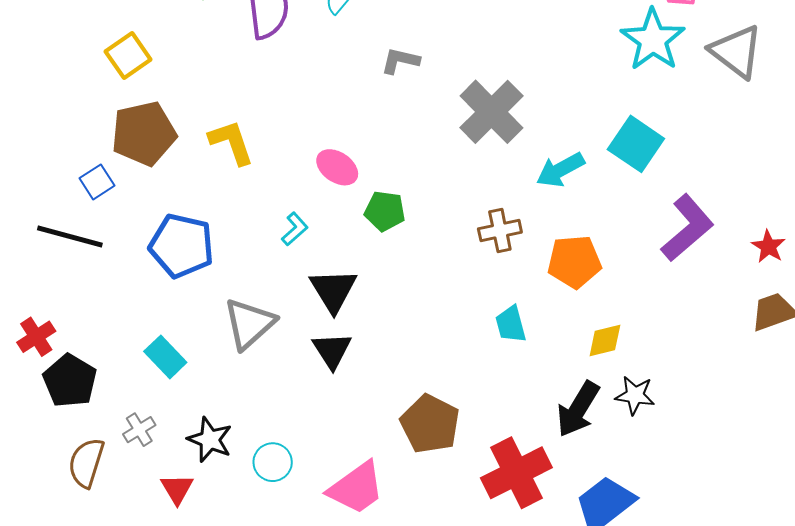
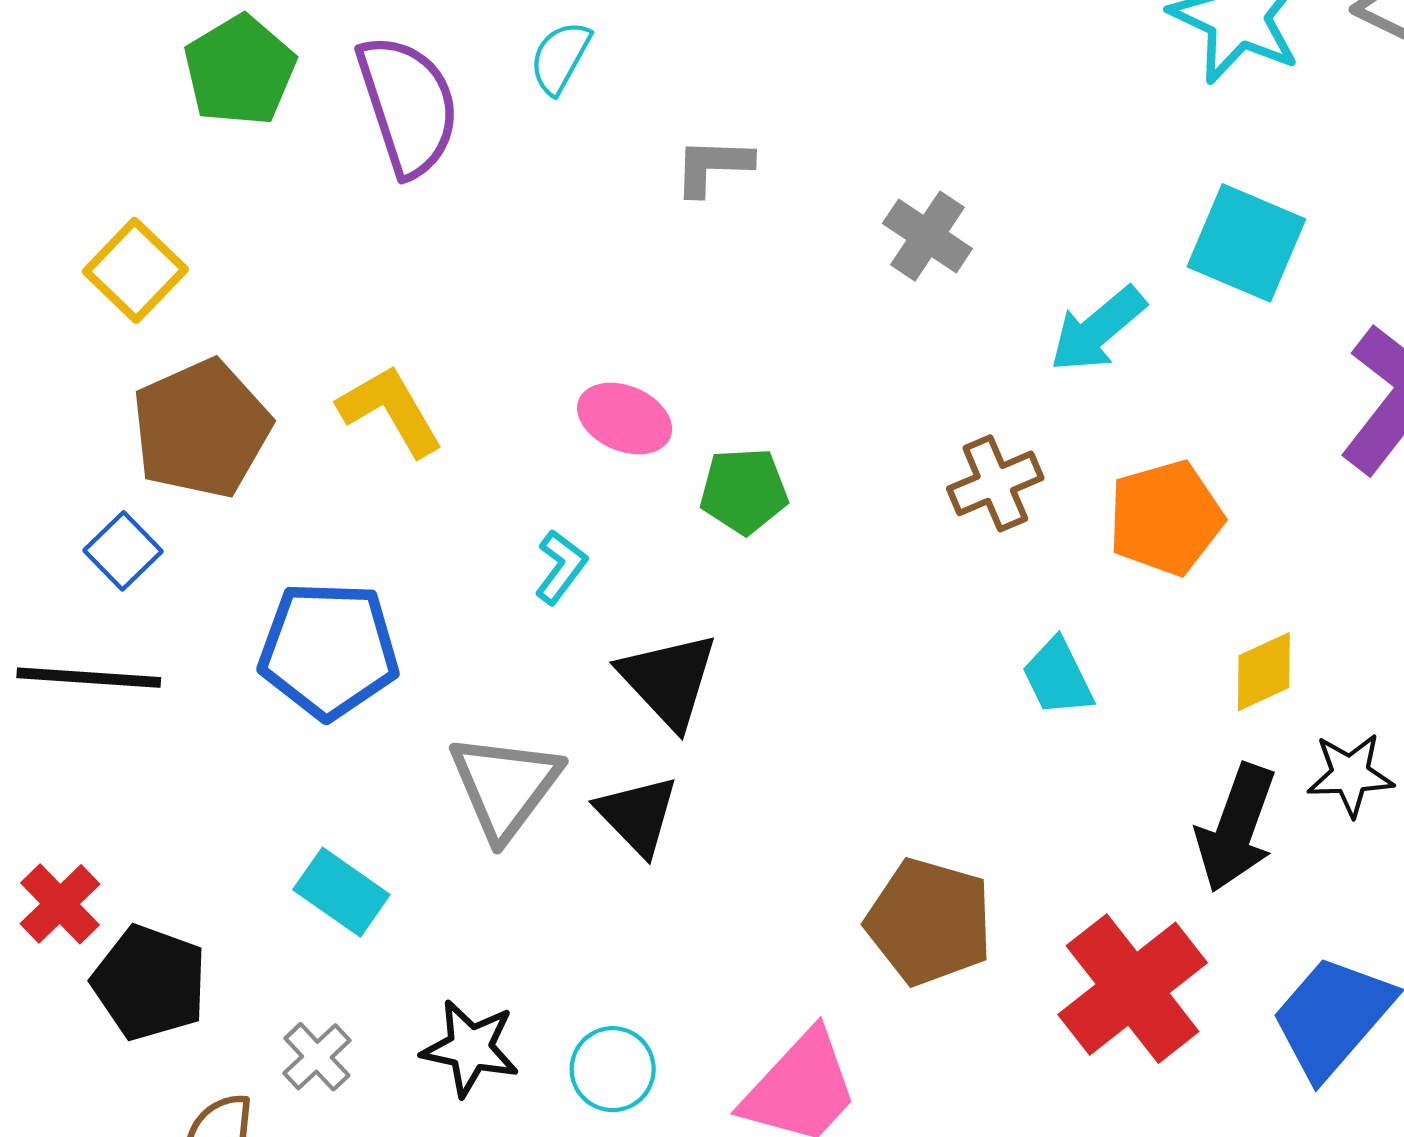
gray cross: (492, 112) -> (927, 236), size x0.6
black triangle: (332, 350) -> (638, 815), moved

